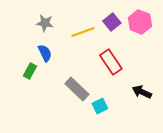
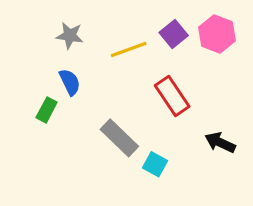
cyan square: (100, 106) -> (155, 164), turned -35

